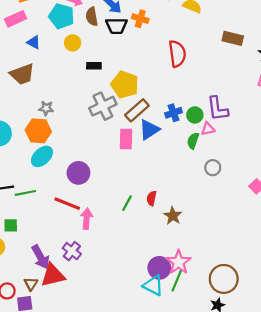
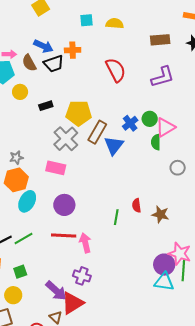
purple L-shape: (218, 109) -> (163, 77), moved, turned -80
pink triangle: (208, 129) -> (165, 127), size x1.5
pink rectangle: (126, 139) -> (56, 168), moved, turned -60
gray circle: (213, 168) -> (178, 168), moved

